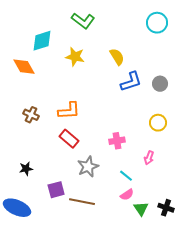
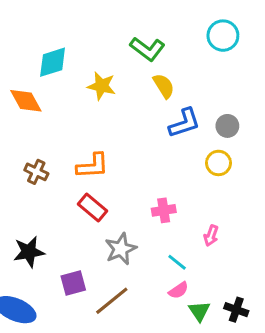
green L-shape: (83, 21) -> (147, 49), moved
yellow circle: (158, 123) -> (218, 163), moved
black star: (26, 169) -> (29, 252), size x1.5
brown line: (82, 202) -> (112, 301), turned -50

